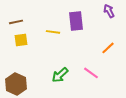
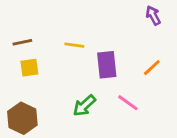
purple rectangle: (76, 21) -> (107, 65), moved
brown line: (16, 22) -> (22, 42), moved
yellow square: (21, 40) -> (29, 68), moved

